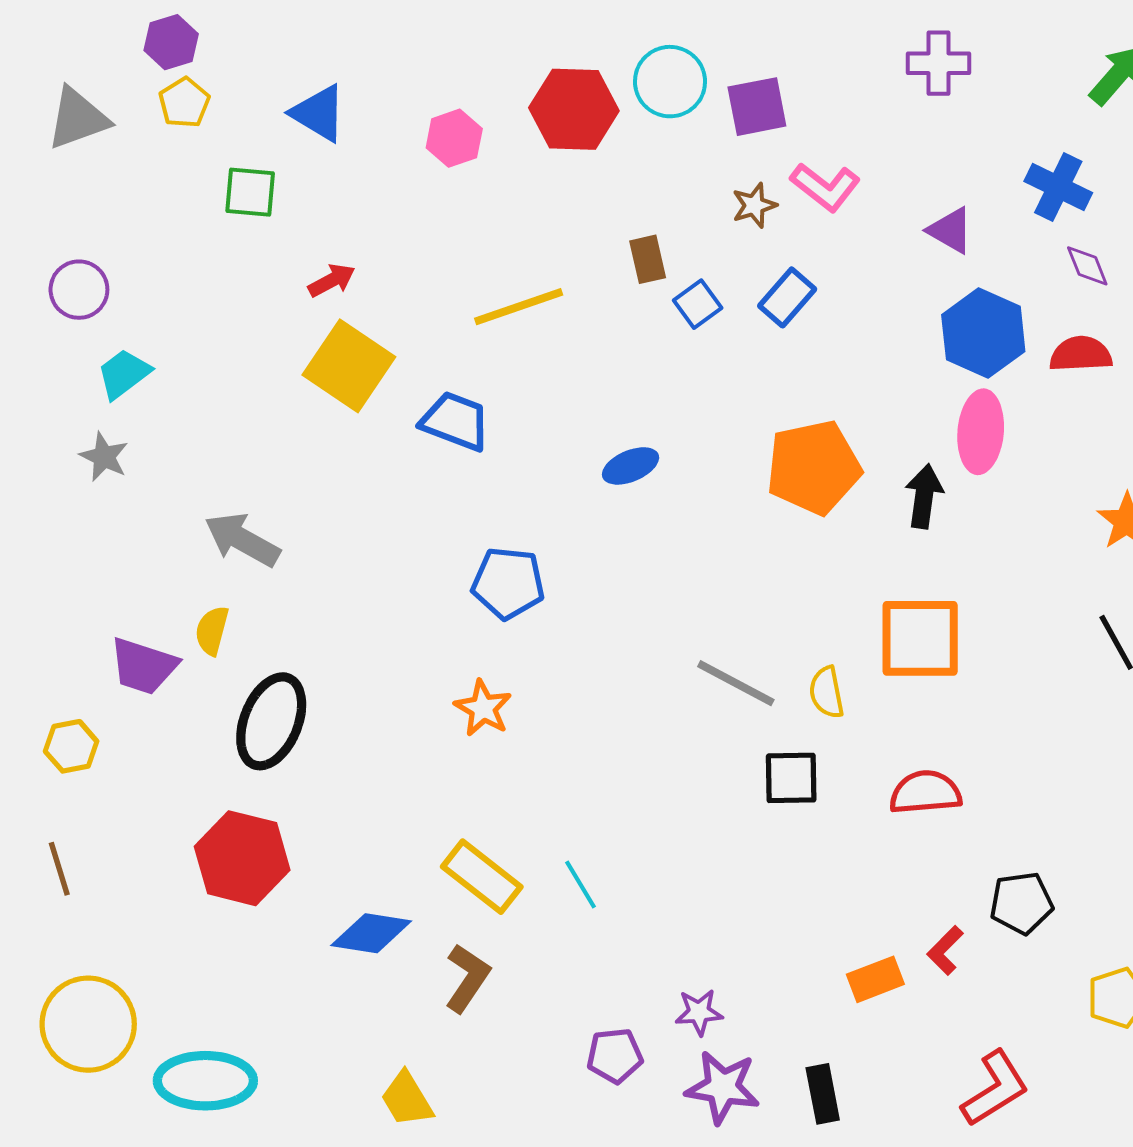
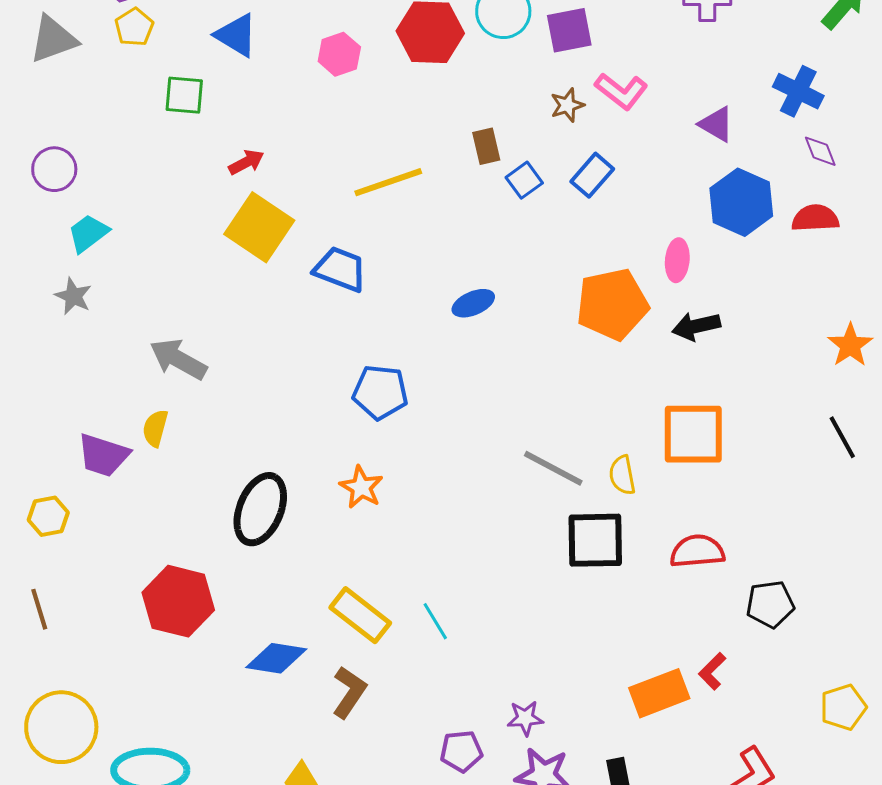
pink ellipse: (981, 432) -> (677, 260), moved, size x0.7
black arrow: (924, 496) -> (696, 326), turned -111
black ellipse: (271, 721) -> (260, 509), moved
black square: (791, 778) -> (595, 540), size x1.4
black pentagon: (1021, 903) -> (770, 604), moved
orange rectangle: (875, 979) -> (659, 693), size x1.4

